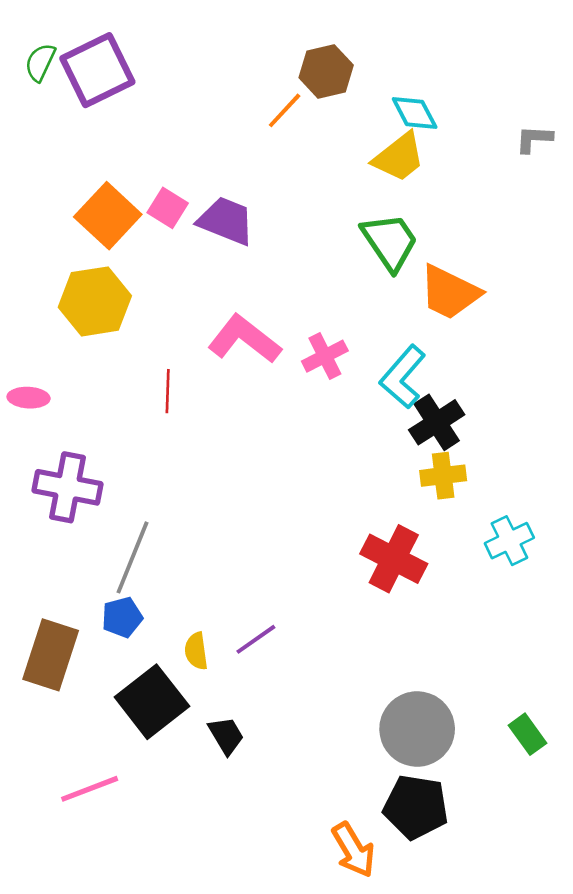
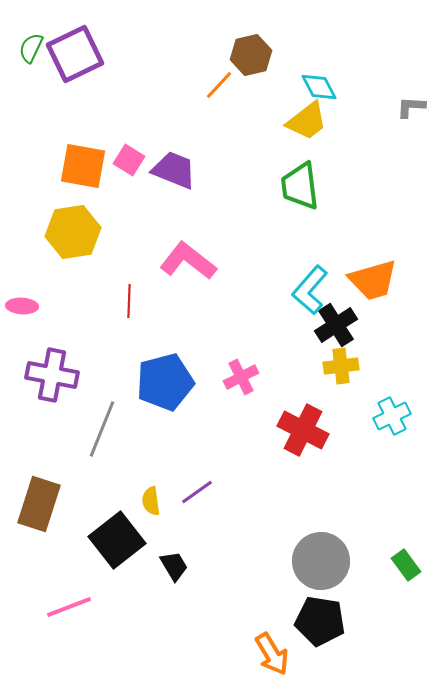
orange square: (108, 216) -> (83, 166), turned -33
green trapezoid: (390, 242) -> (300, 186), turned -153
orange trapezoid: (450, 292) -> (373, 280), moved, turned -42
pink cross: (325, 356) -> (241, 377), moved
blue pentagon: (122, 617) -> (165, 382), moved, size x1.8

